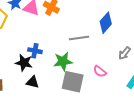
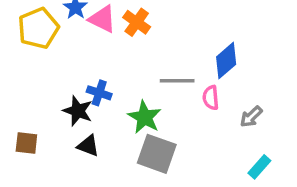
green star: (63, 61) -> (145, 117), turned 30
pink semicircle: (100, 71) -> (211, 98), moved, turned 40

